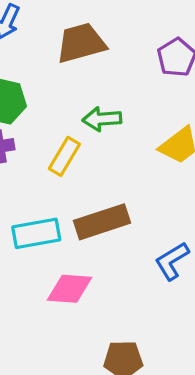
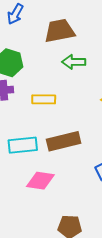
green arrow: (102, 119) -> (74, 62), moved
yellow rectangle: (64, 156) -> (44, 99), turned 55

